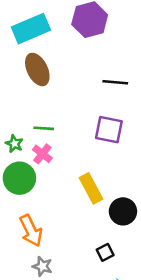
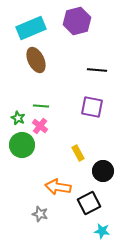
yellow rectangle: (91, 188) -> (78, 153), size x0.7
orange arrow: (31, 231) -> (58, 187), moved, turned 125
black square: (105, 252) -> (89, 203), size x1.6

